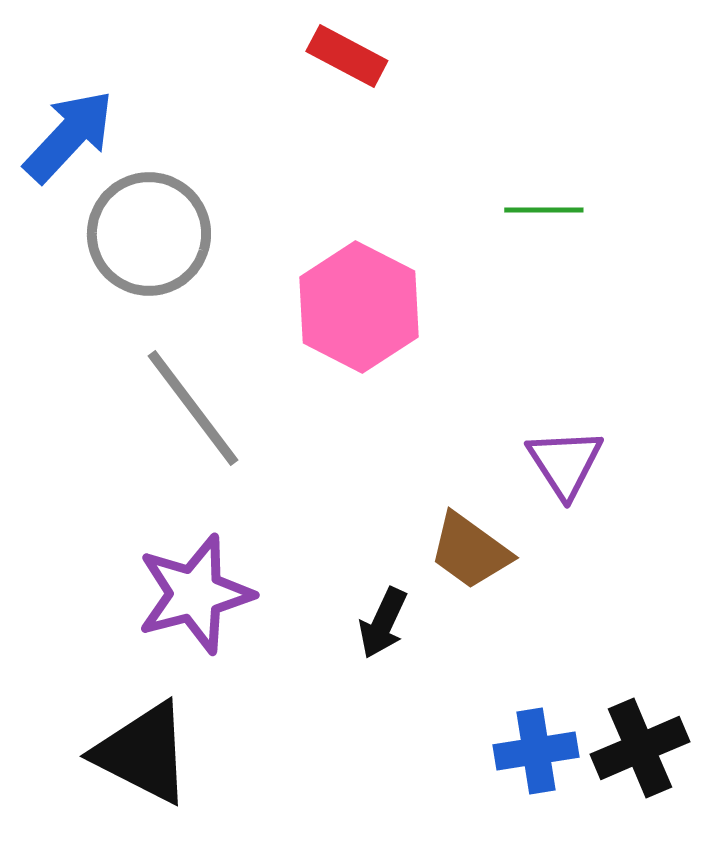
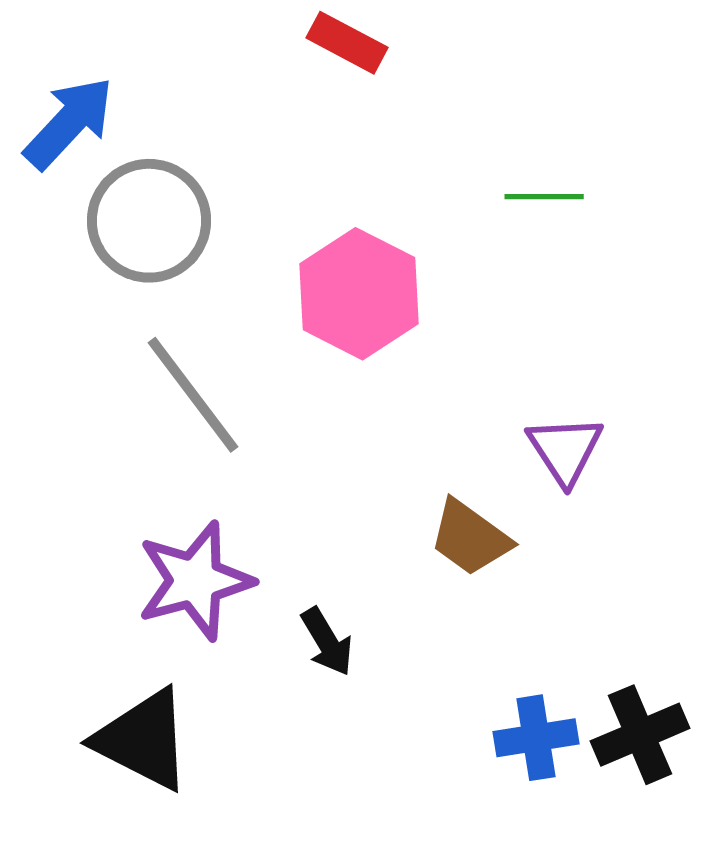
black arrow: (383, 623) -> (327, 642), moved, turned -56

